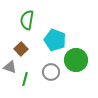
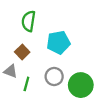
cyan pentagon: (55, 40) -> (58, 42), turned -30
green circle: (76, 60) -> (81, 85), moved

